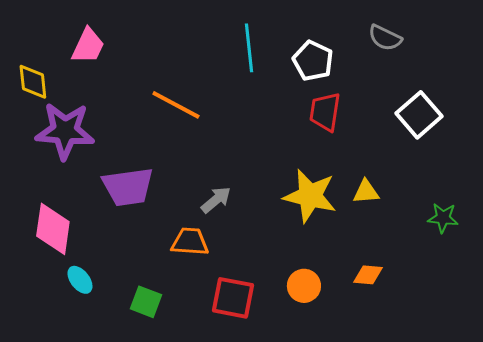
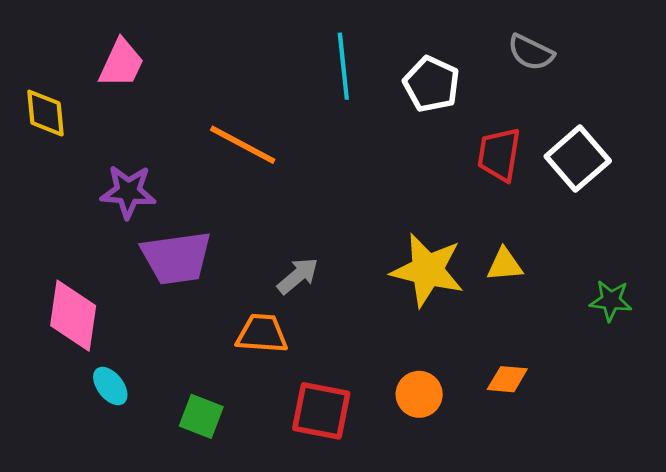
red trapezoid: (325, 112) -> (499, 154), moved
purple star: (65, 131) -> (128, 192), moved, size x0.7

